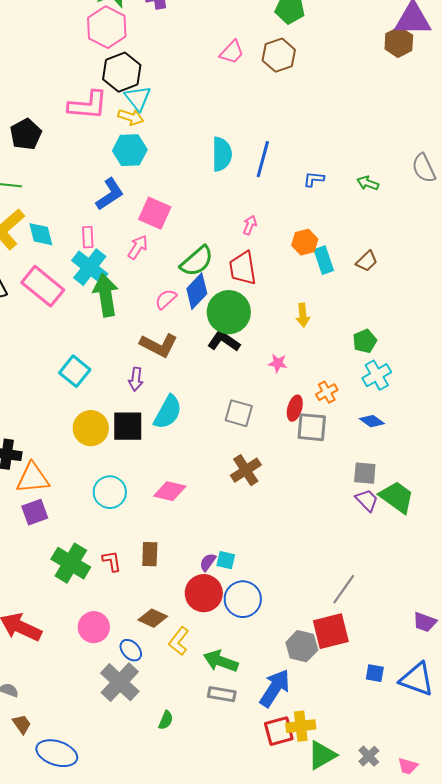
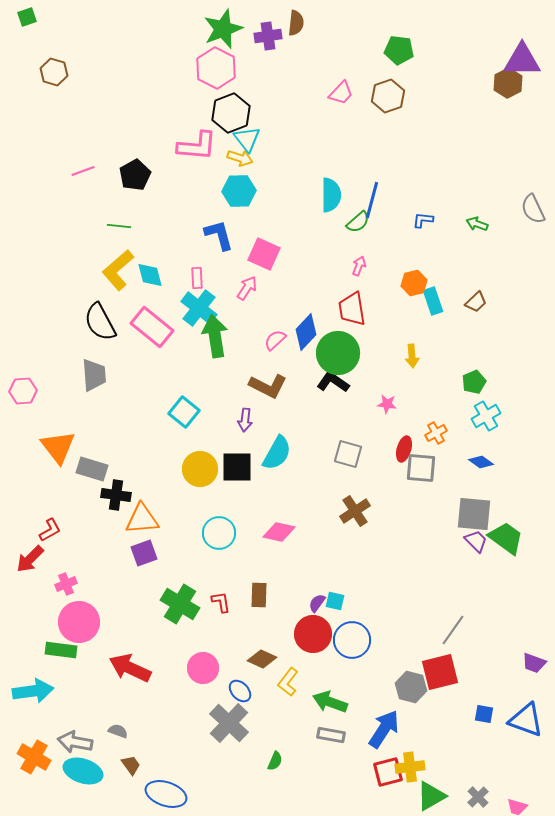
blue L-shape: (110, 194) -> (219, 235), turned -72
green semicircle: (197, 261) -> (358, 222), moved, size x0.7
gray square: (365, 473) -> (474, 514), size x1.5

